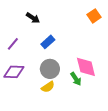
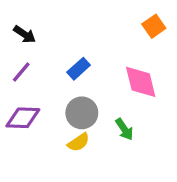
black arrow: (33, 18) -> (25, 34), moved
pink diamond: (86, 67) -> (141, 82), moved

